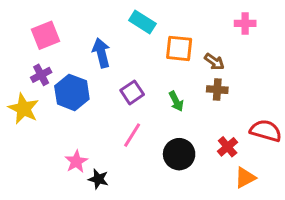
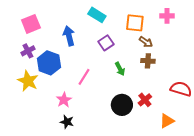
orange square: (179, 48) -> (135, 23), moved
purple square: (132, 92) -> (106, 43), moved
yellow star: (23, 109) -> (28, 81), moved
pink line: (132, 135) -> (84, 77), moved
red cross: (228, 147) -> (145, 100), moved
pink star: (76, 161) -> (64, 100), moved

